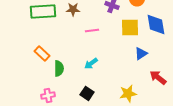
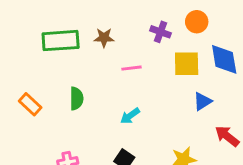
orange rectangle: (42, 53) -> (30, 104), moved
green semicircle: (59, 68) -> (76, 98), moved

